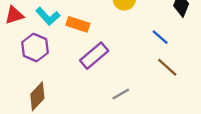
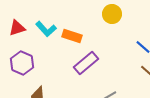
purple hexagon: (35, 48) -> (22, 63), moved

